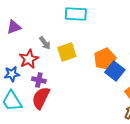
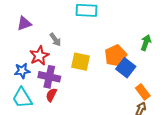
yellow square: (67, 52) -> (80, 62), moved, turned 30
purple cross: (39, 80) -> (49, 77), size x1.5
red semicircle: (41, 98) -> (51, 95), size x0.6

